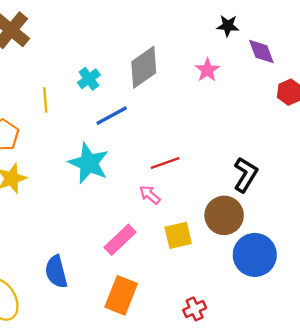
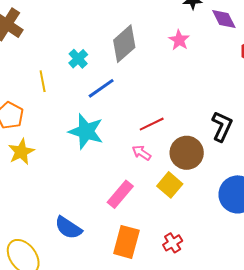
brown circle: (224, 215) -> (187, 153), moved
yellow square: (178, 235) -> (170, 185), turned -30
blue semicircle: (56, 272) -> (68, 228), turned -36
red cross: (195, 309) -> (173, 243), moved

